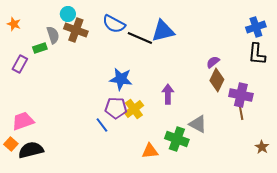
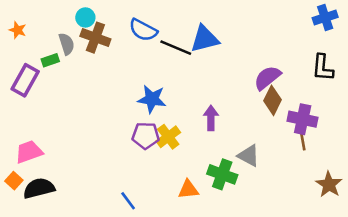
blue cross: (256, 27) -> (325, 17), moved
purple semicircle: (213, 62) -> (267, 78), size x1.6
purple rectangle: (20, 64) -> (25, 80), size x1.4
blue line: (102, 125) -> (128, 201), moved
brown star: (262, 147) -> (329, 184), size x1.5

